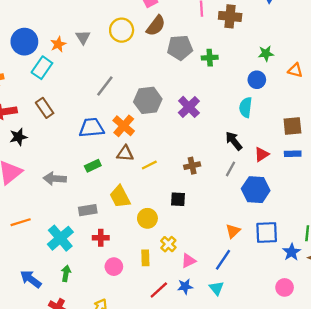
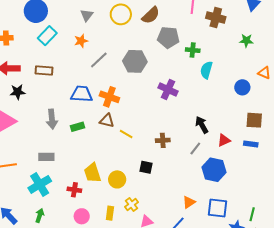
orange star: (58, 44) -> (81, 41), moved
green star: (266, 53) -> (246, 41), moved
blue circle: (257, 80) -> (242, 87), moved
gray hexagon: (148, 100) -> (135, 61), moved
purple cross: (189, 107) -> (168, 90), turned -30
cyan semicircle: (246, 107) -> (206, 70), moved
brown rectangle: (45, 108) -> (44, 71), turned -60
orange cross: (124, 126) -> (109, 97), turned -30
yellow line: (149, 165) -> (126, 134), turned 48
gray arrow: (55, 179) -> (52, 119), moved, turned -108
yellow trapezoid: (120, 197) -> (93, 173), moved
gray rectangle: (88, 210) -> (46, 157), moved

